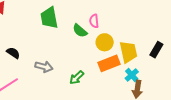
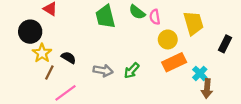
green semicircle: (80, 31) -> (137, 12), moved
yellow trapezoid: (128, 52) -> (193, 23), moved
green arrow: (77, 78) -> (132, 71), moved

